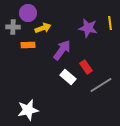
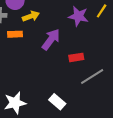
yellow line: (110, 23) -> (102, 11), turned 40
red rectangle: (86, 67) -> (76, 57), turned -64
white rectangle: (68, 77) -> (57, 102), moved

